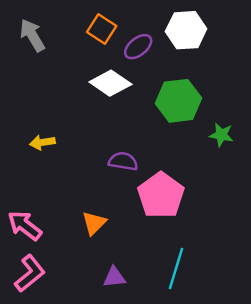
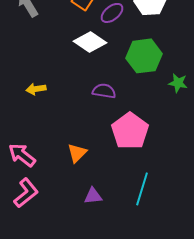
purple semicircle: (123, 161) -> (104, 91), moved

